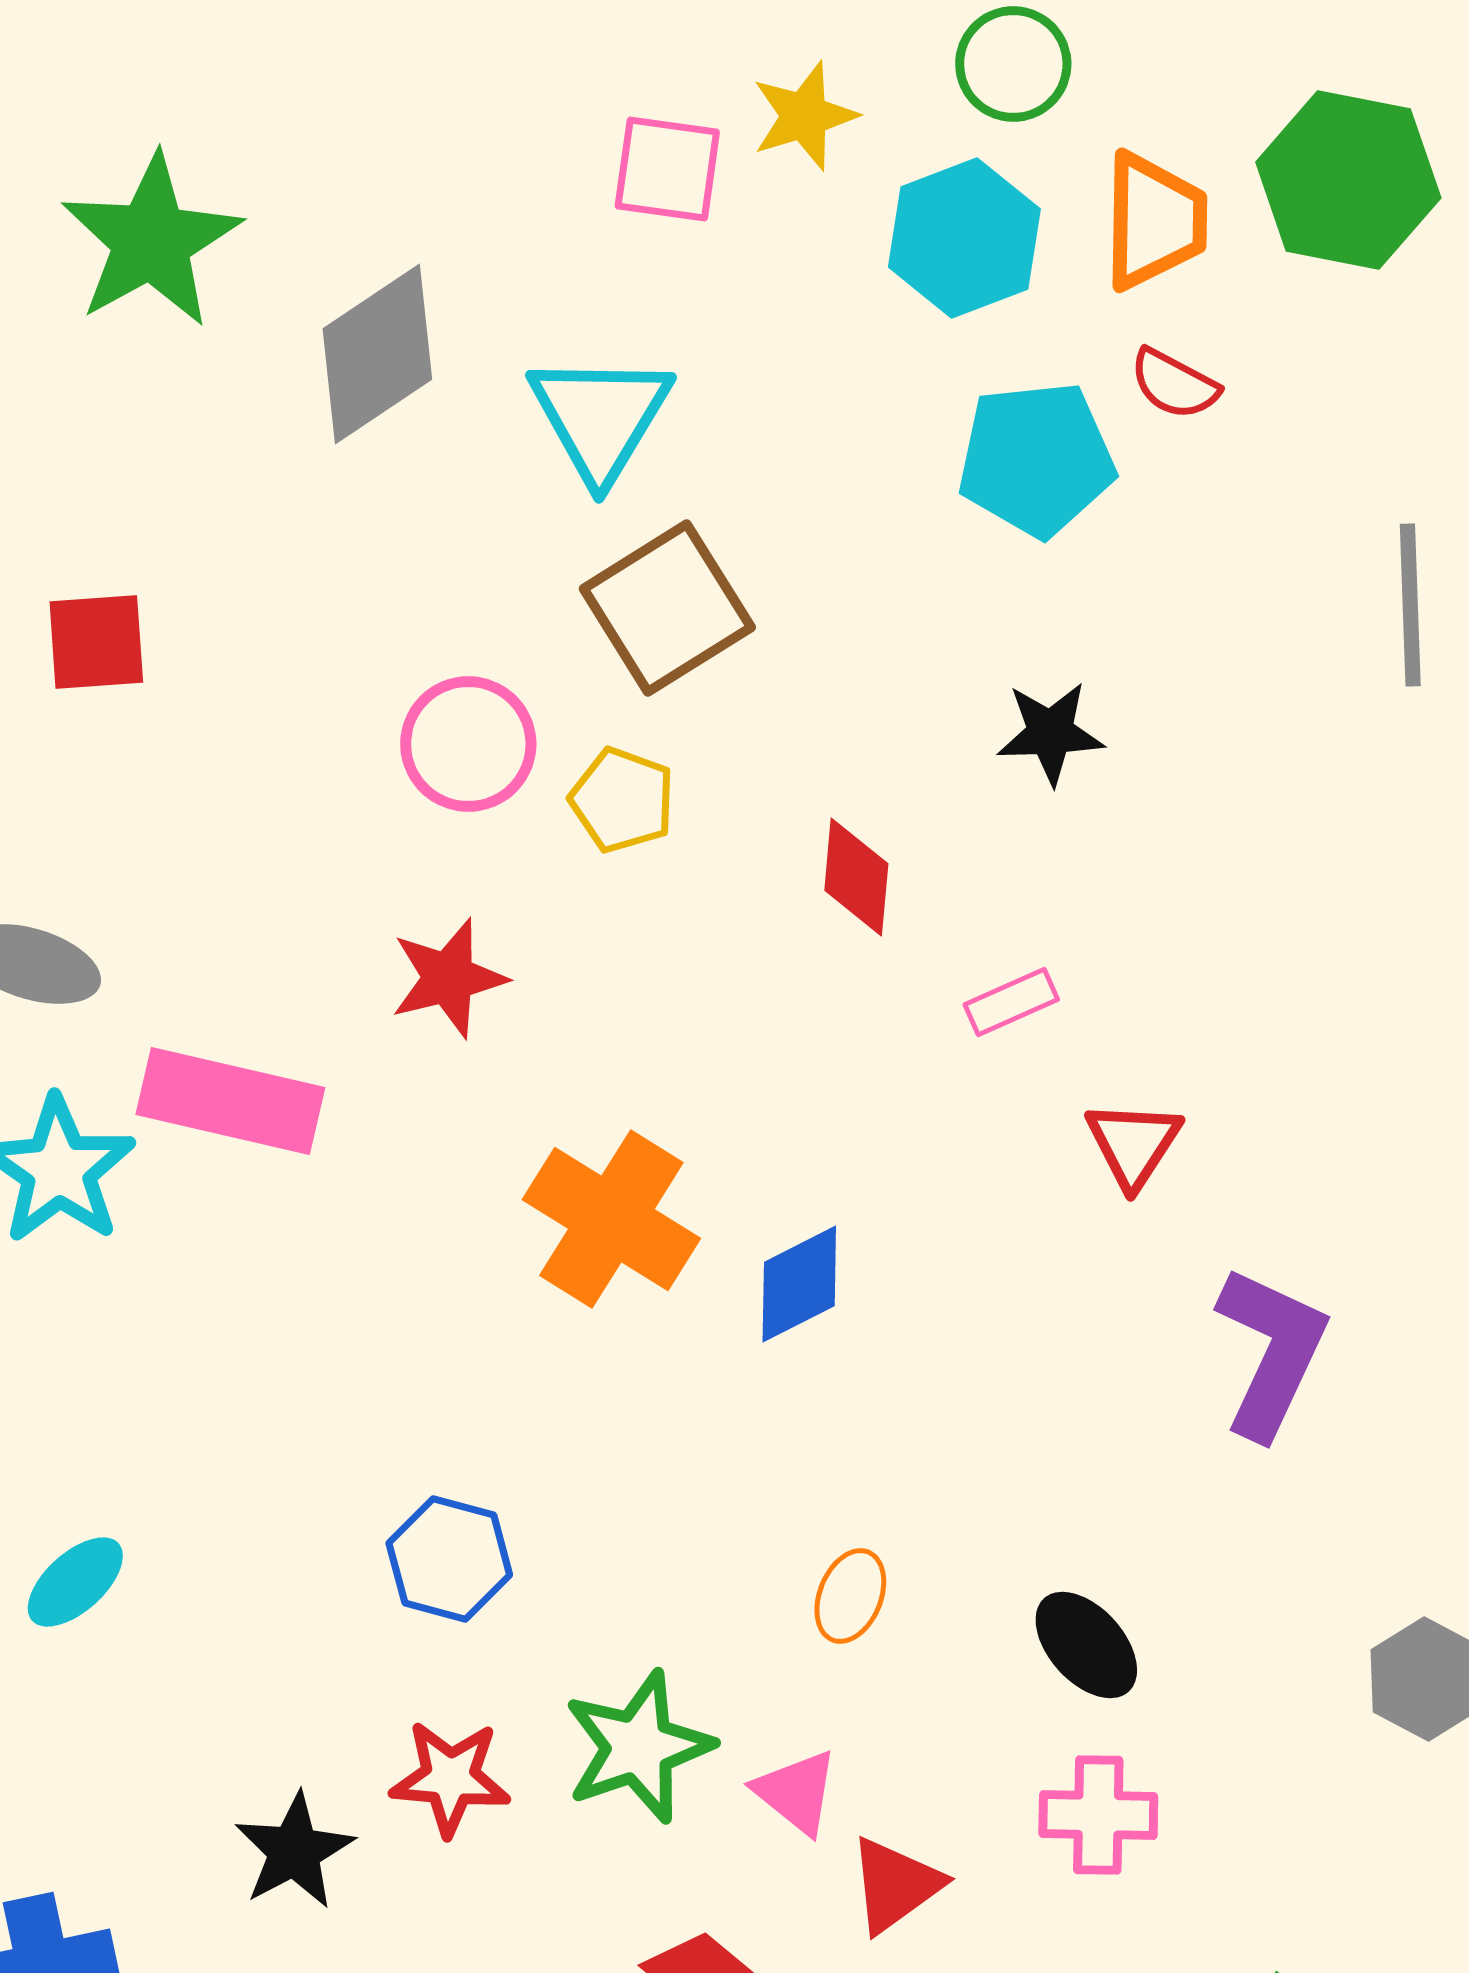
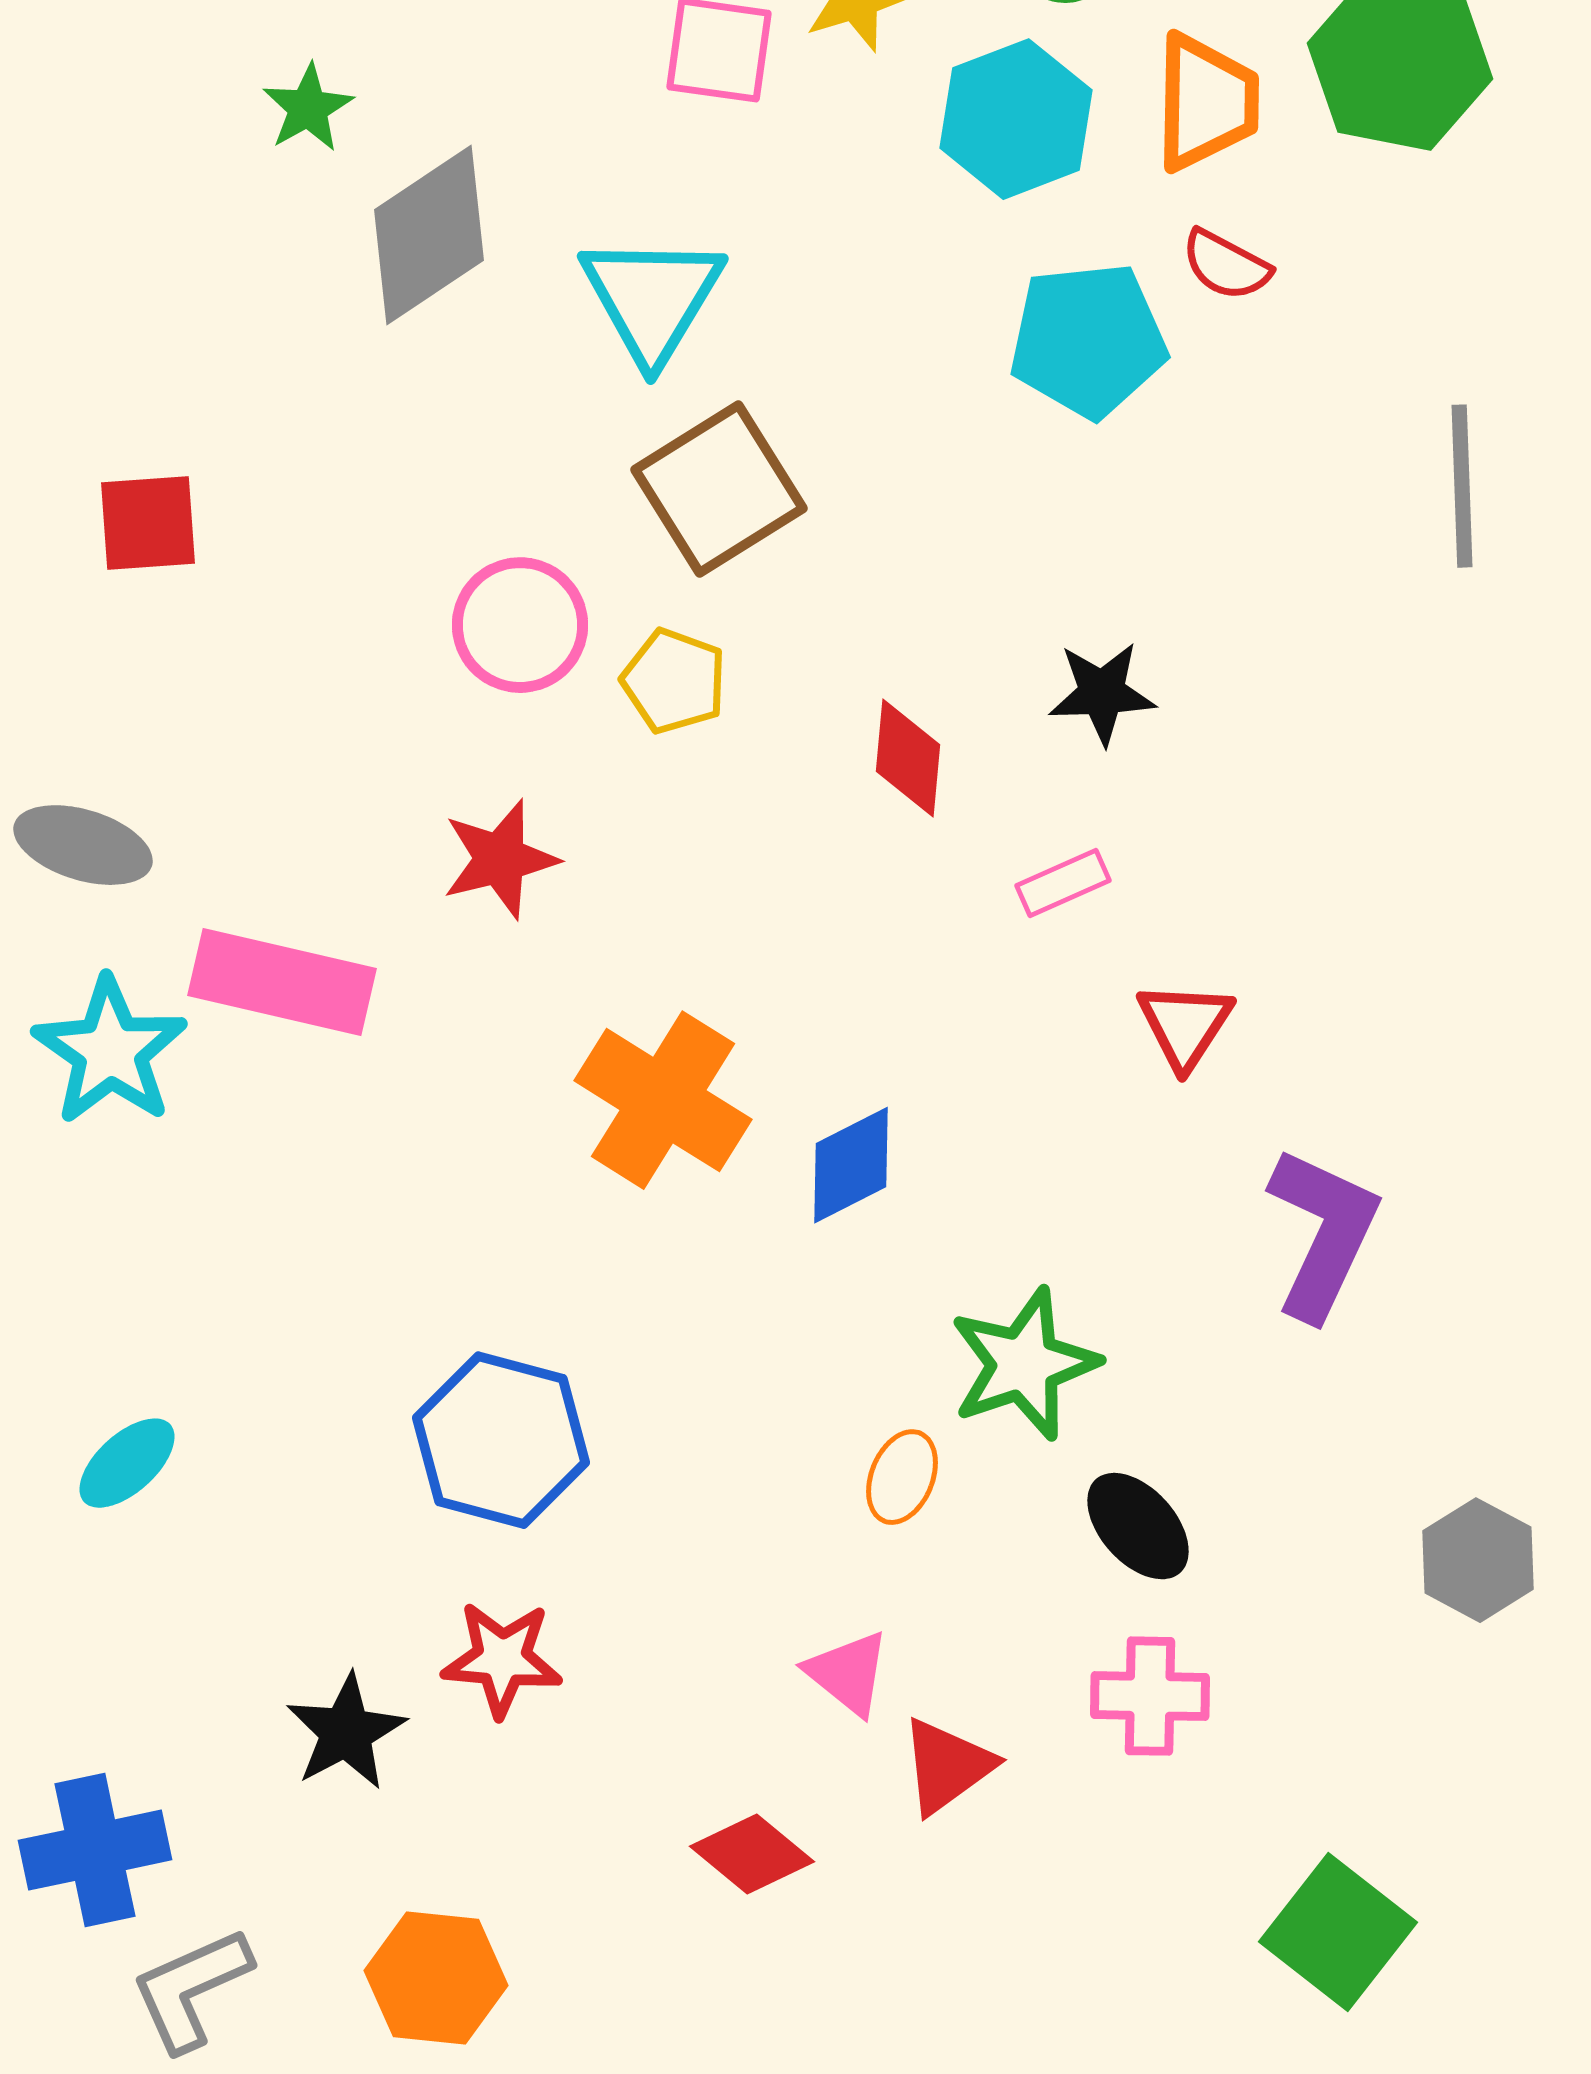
green star: (151, 241) -> (308, 108), moved, size x0.5
black star: (1050, 733) -> (1102, 693), moved
blue hexagon: (449, 1559) -> (501, 1440), size x1.4
green star: (638, 1747) -> (1024, 1364), moved

